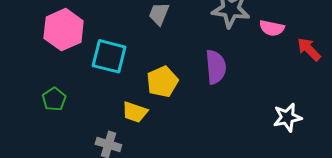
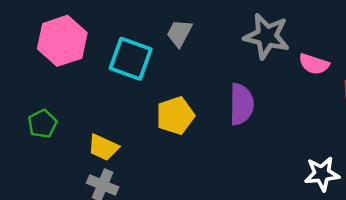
cyan square: (109, 56) -> (131, 59), moved
yellow trapezoid: (135, 112) -> (103, 147), moved

